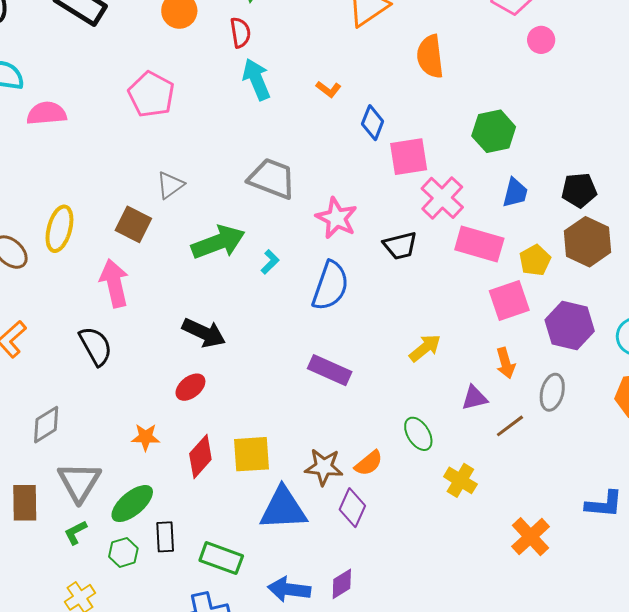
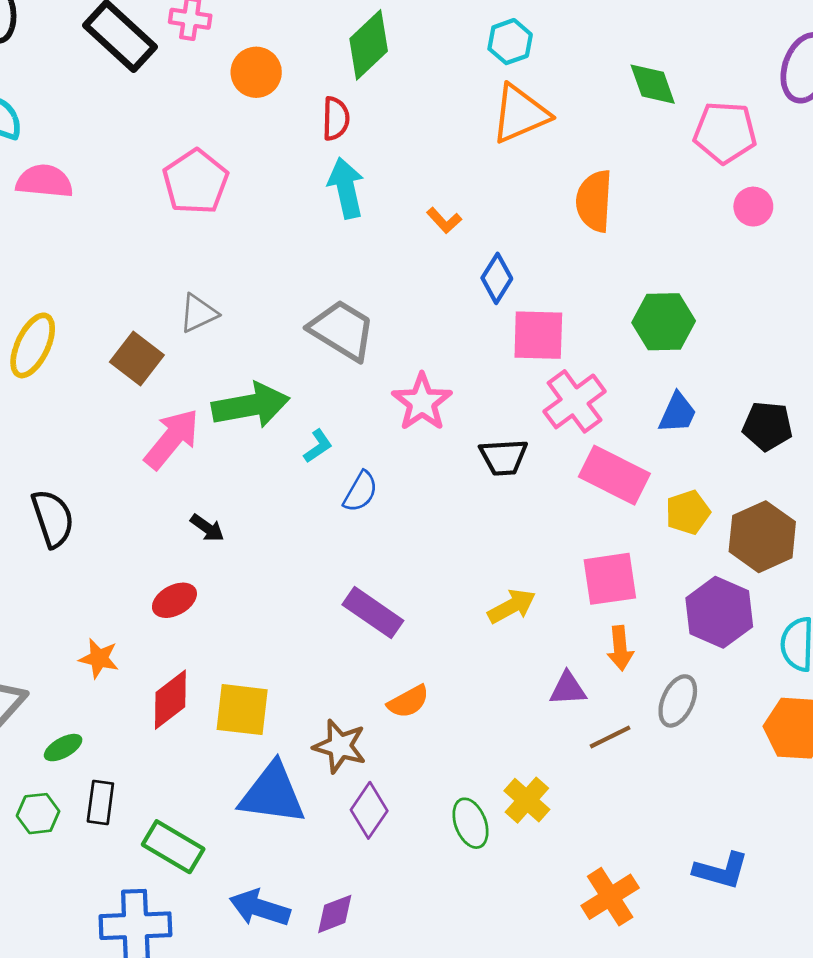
brown hexagon: (588, 242) -> (762, 537), moved
pink arrow: (114, 283) -> (172, 439), moved, turned 42
blue semicircle: (330, 286) -> (360, 492), moved, size x0.6
pink square: (509, 301) -> (610, 579), moved
black arrow: (204, 333) -> (207, 528), size x0.6
green ellipse: (418, 434) -> (470, 823), moved
orange semicircle: (369, 463) -> (408, 702), moved
green ellipse: (132, 504) -> (63, 748), size x0.6

